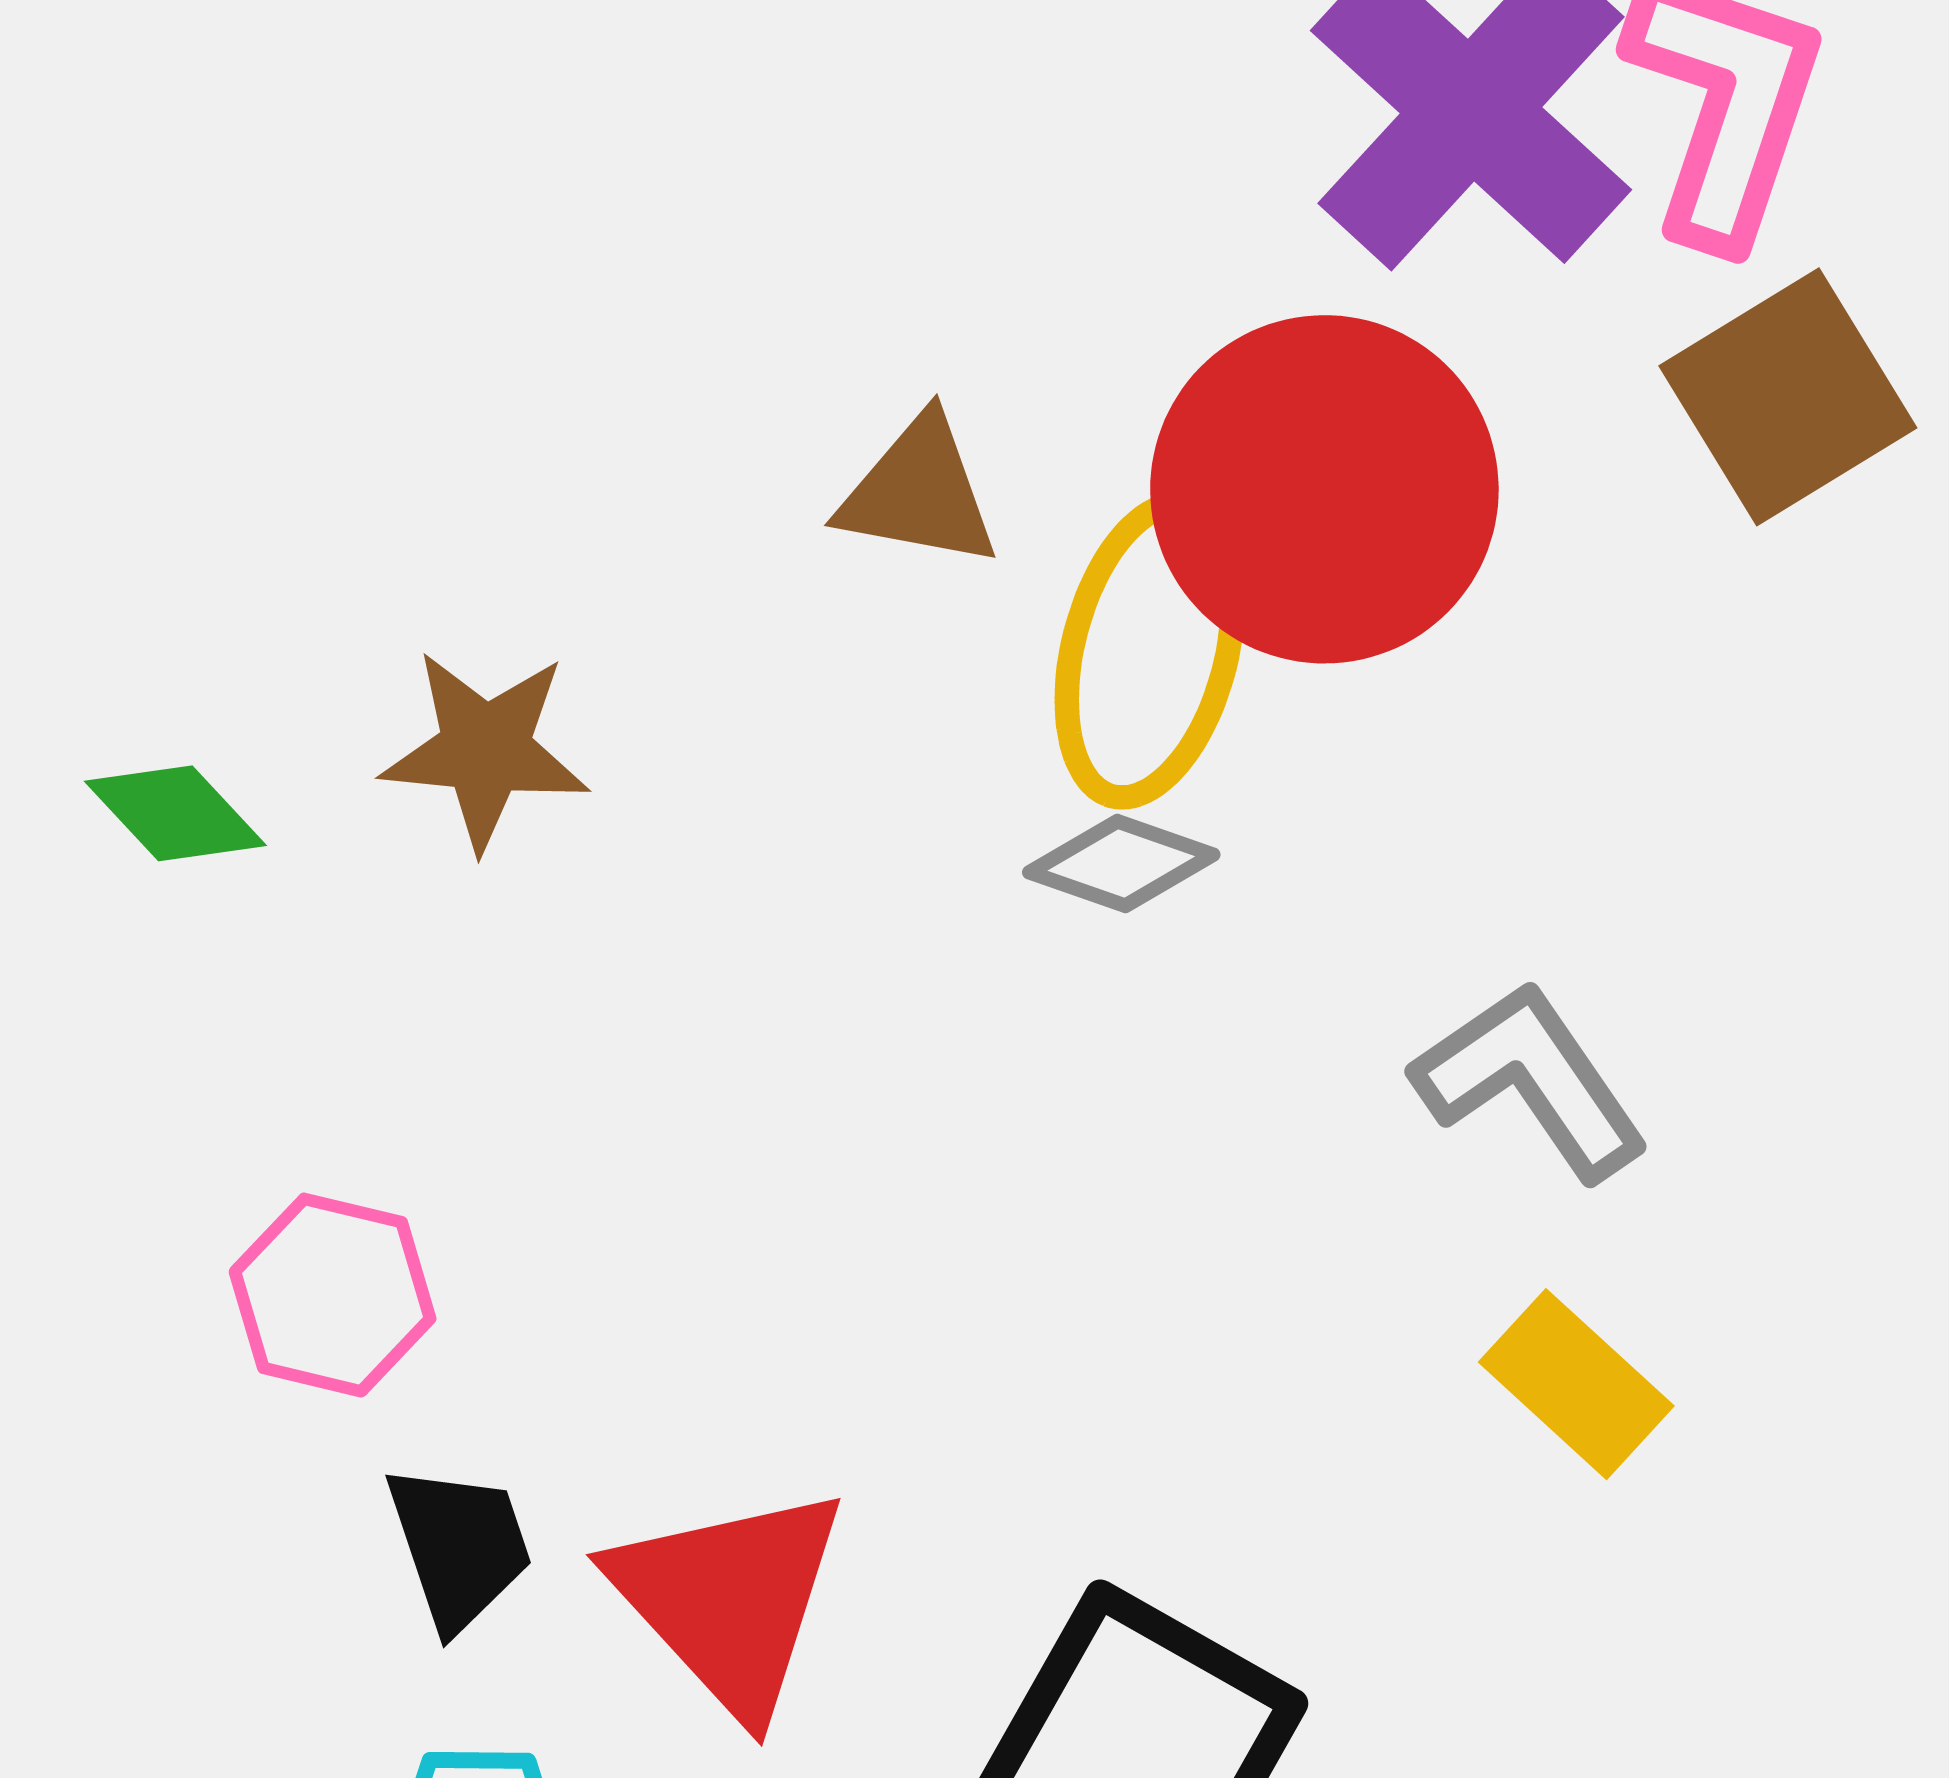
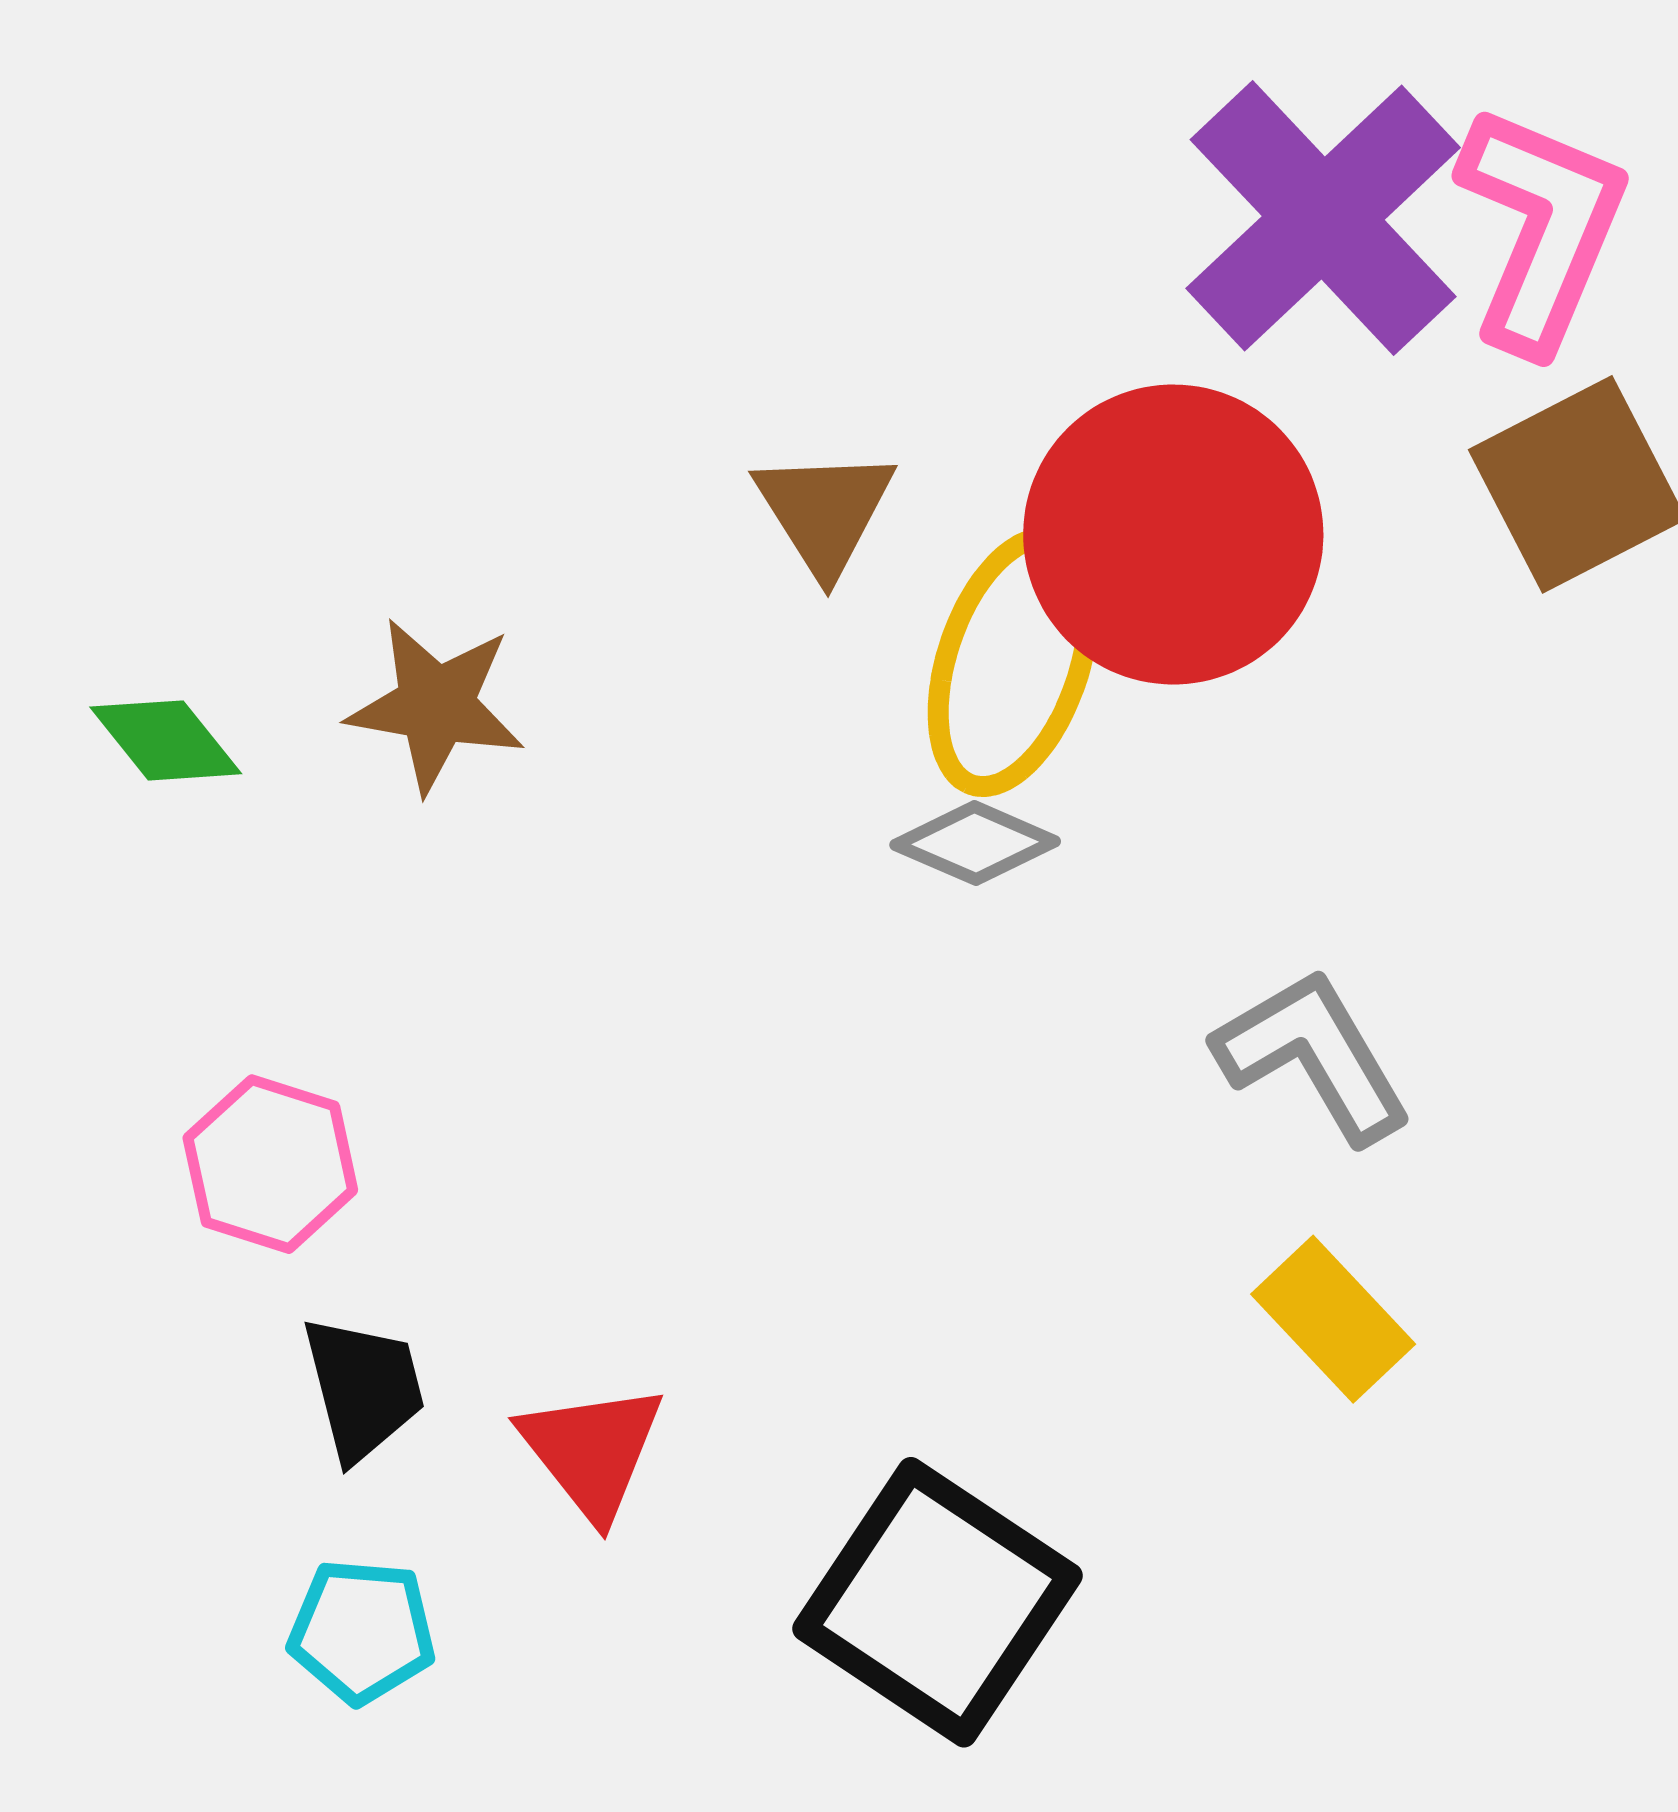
brown triangle: (919, 492) -> (825, 511), turned 43
red triangle: (729, 1600) -> (592, 1451), size x0.7

